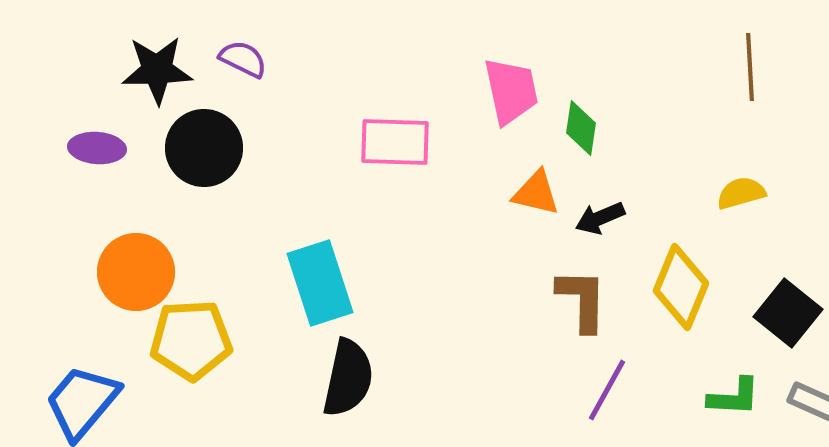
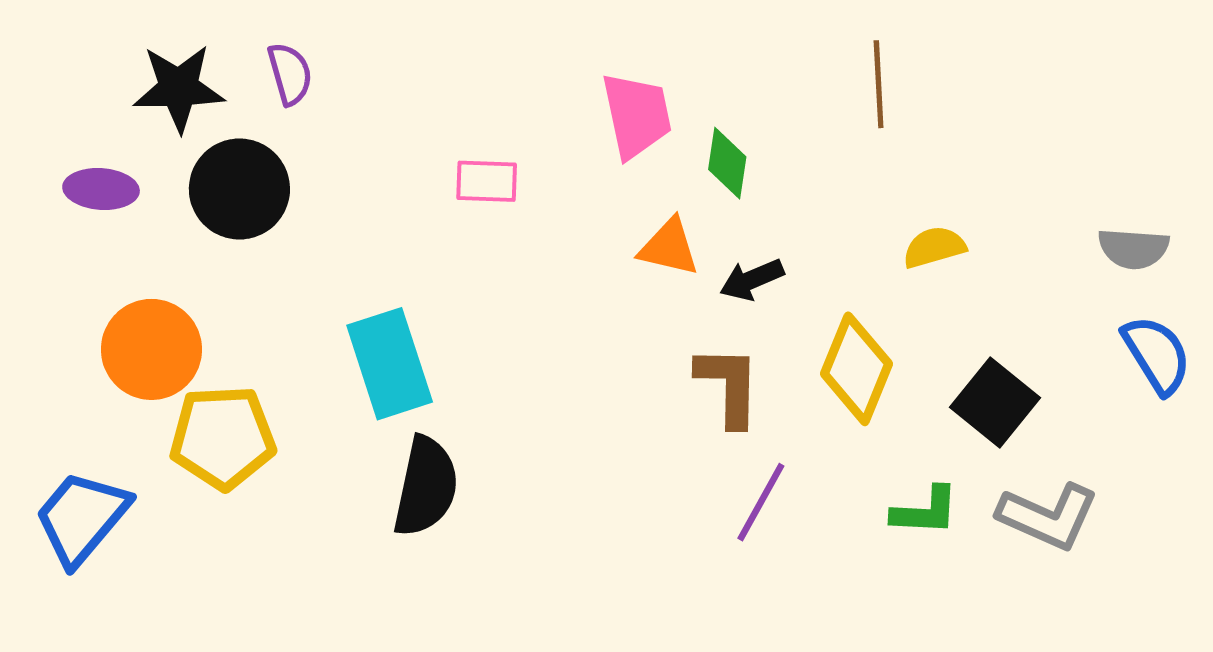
purple semicircle: (243, 59) -> (290, 74), turned 48
brown line: (750, 67) -> (879, 84), moved
pink rectangle: (395, 142) -> (487, 181), size x0.7

